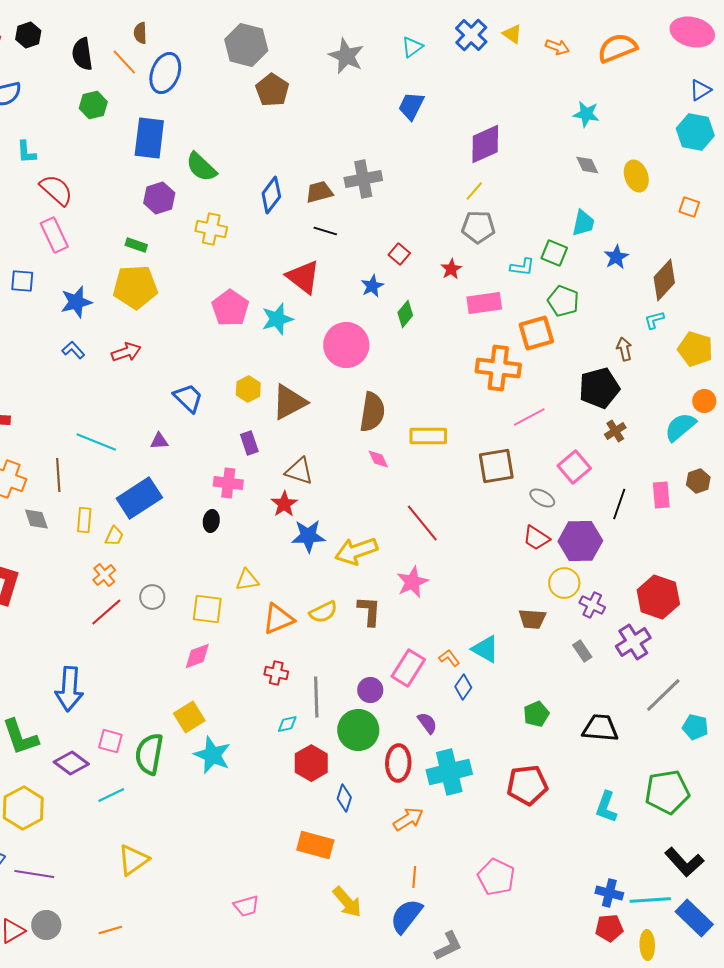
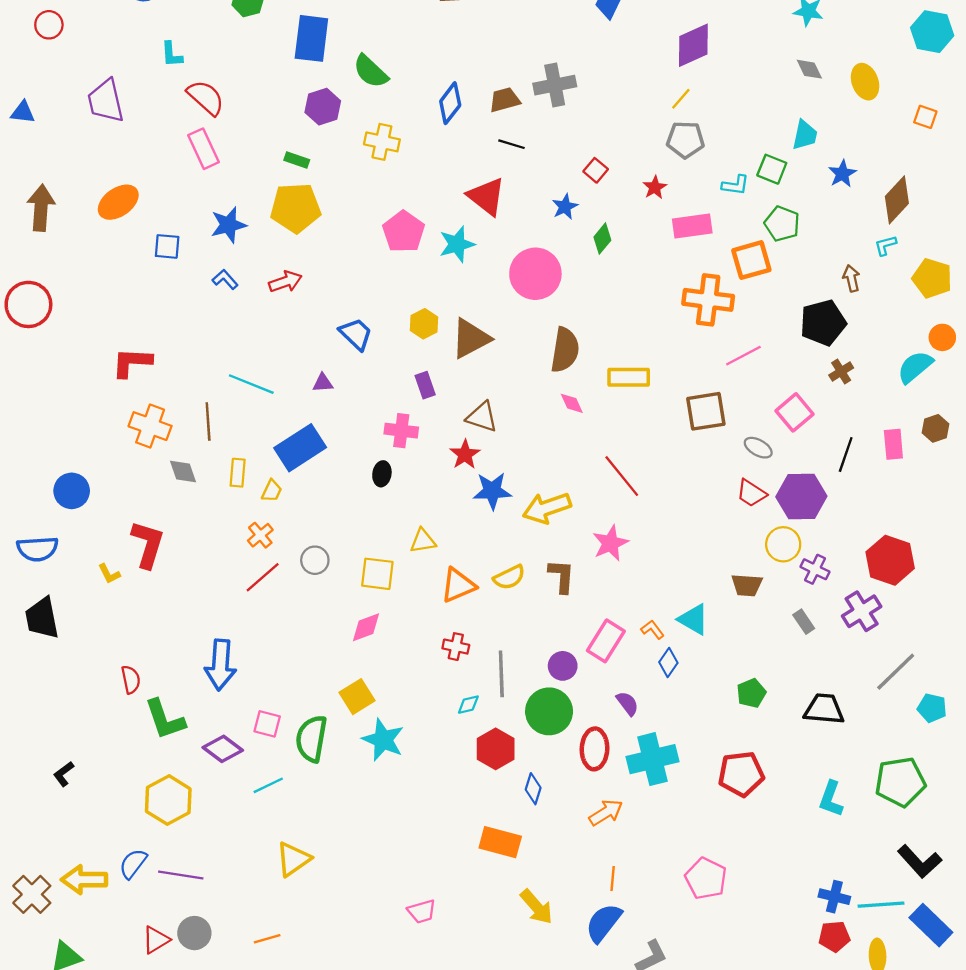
blue square: (22, 281) -> (167, 246), moved

